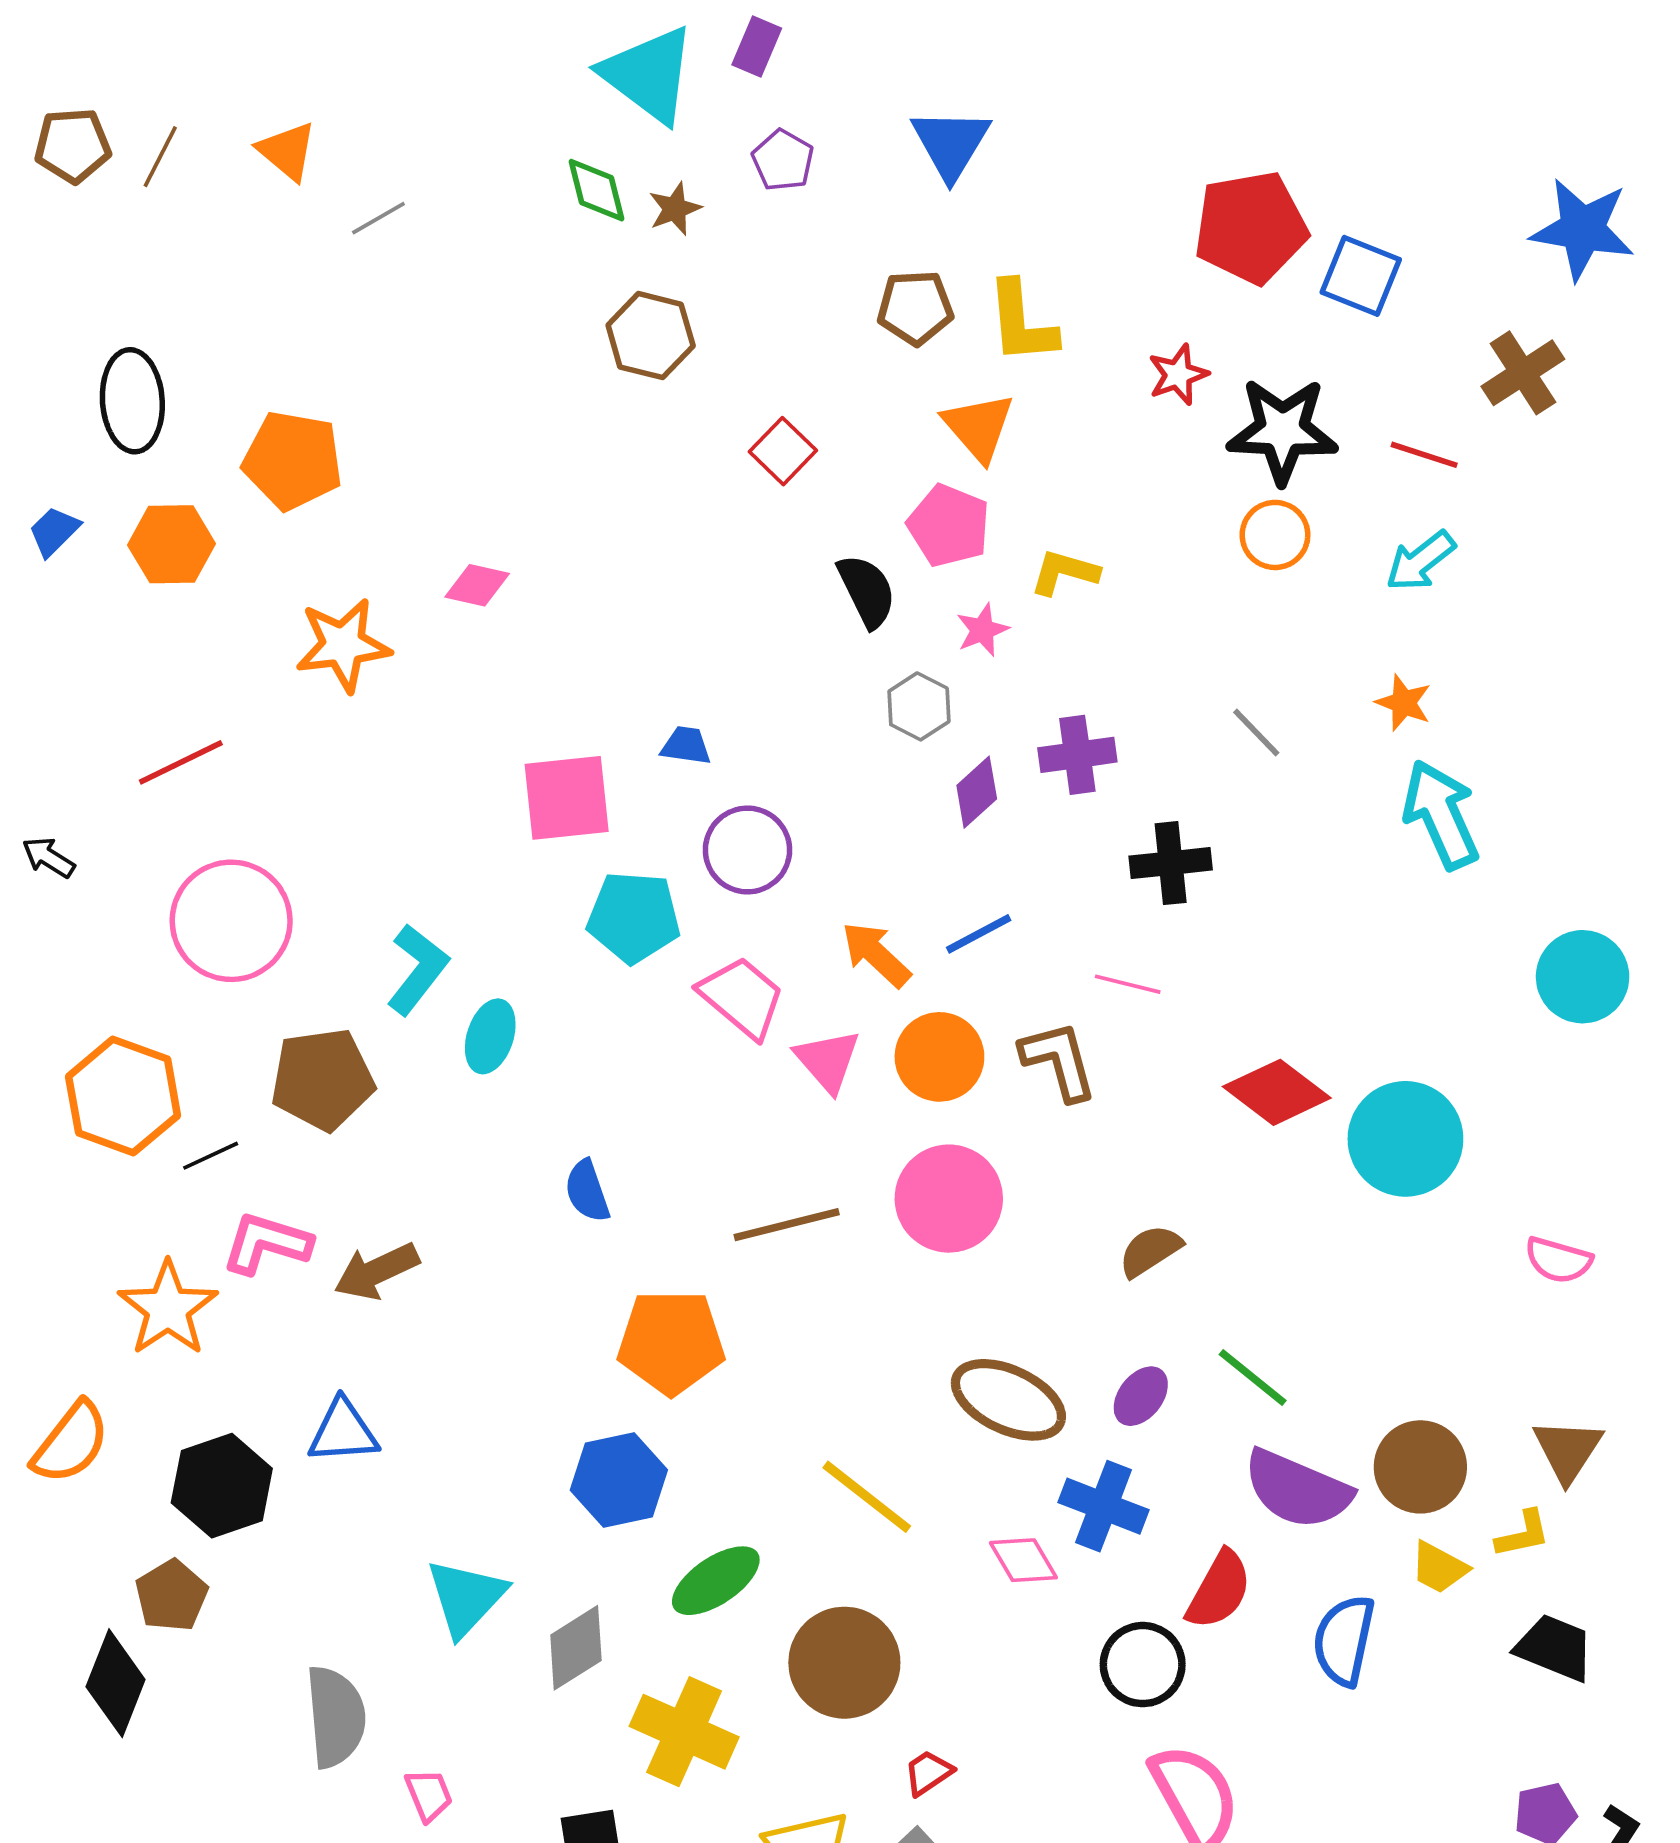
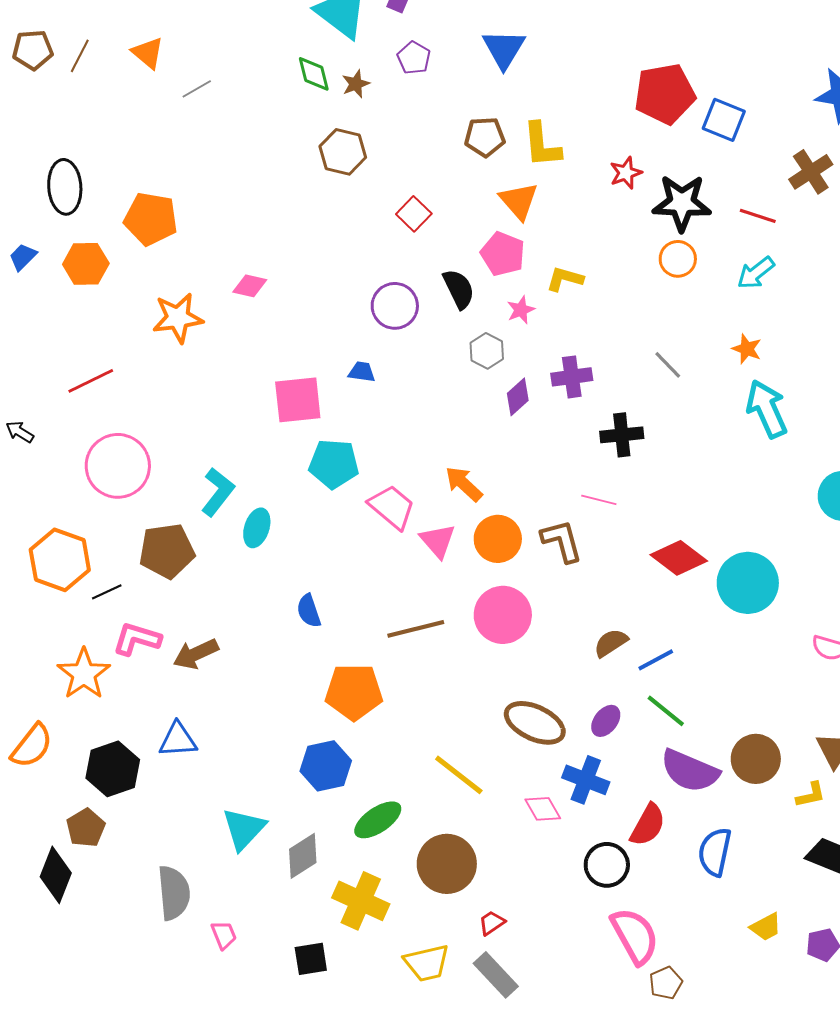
purple circle: (747, 850) -> (395, 306), moved
blue line: (979, 934) -> (656, 660), moved
yellow trapezoid: (1439, 1568) -> (766, 927), moved, turned -56

